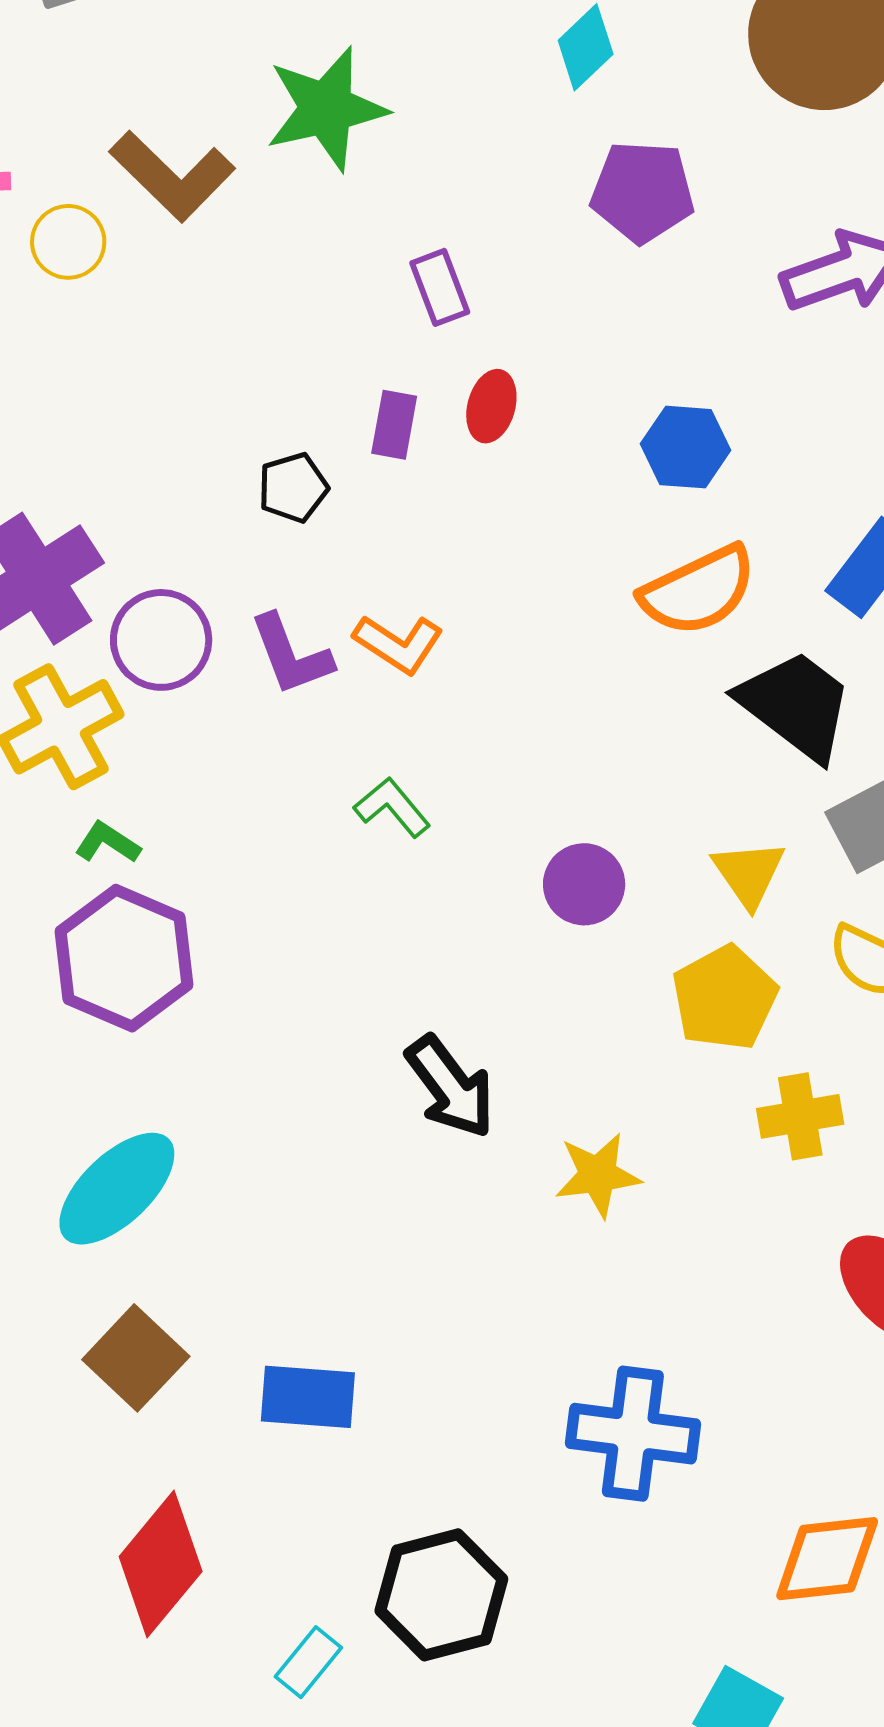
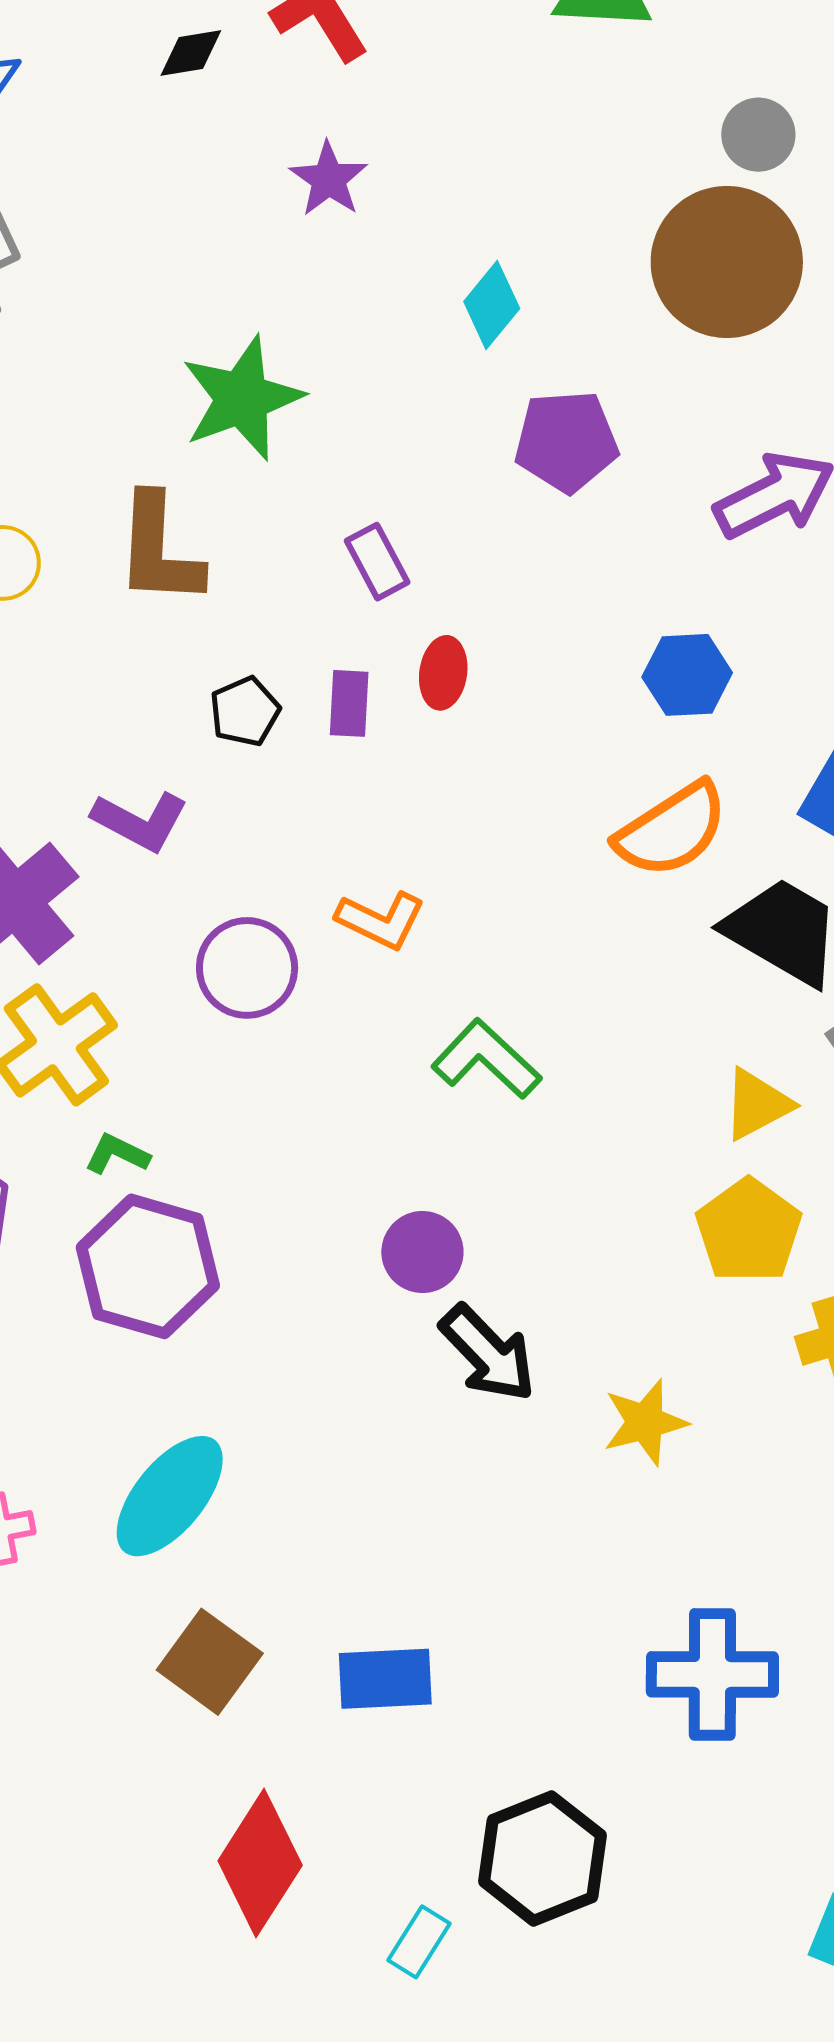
brown L-shape: (172, 176) -> (159, 550), moved, turned 56
blue hexagon: (686, 447) -> (687, 675), moved
black pentagon: (293, 488) -> (245, 711), moved
purple circle: (161, 640) -> (247, 968), moved
purple L-shape: (291, 655) -> (140, 821), moved, turned -34
green L-shape: (392, 807) -> (486, 1059), moved, size x1.4
yellow triangle: (749, 874) -> (757, 1104), turned 44
purple circle: (584, 884) -> (422, 1252), moved

